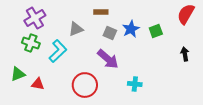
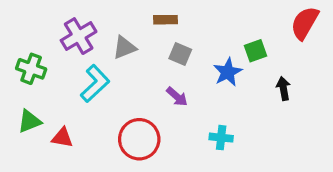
purple cross: (35, 18) -> (79, 36), moved
blue star: (131, 29) -> (228, 72), moved
green cross: (31, 43) -> (31, 69), moved
black arrow: (185, 54) -> (283, 88), moved
purple arrow: (108, 59) -> (177, 97), size x0.6

